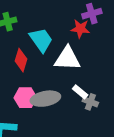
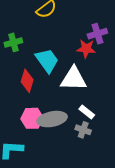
gray cross: (90, 102) -> (83, 130), moved

